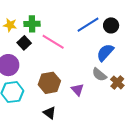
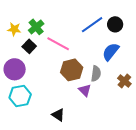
green cross: (32, 24) -> (36, 27), turned -35
gray semicircle: (99, 75) -> (96, 74), moved, turned -119
brown hexagon: (49, 83) -> (72, 70), moved

